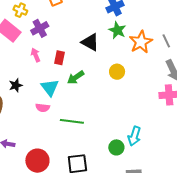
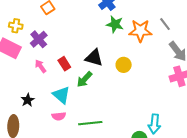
black triangle: (90, 42) -> (94, 58), moved
orange star: (141, 42) -> (140, 31), turned -30
red rectangle: (59, 58) -> (64, 64), turned -32

